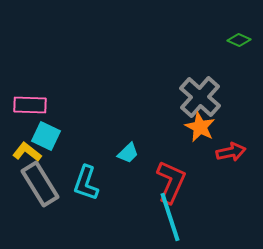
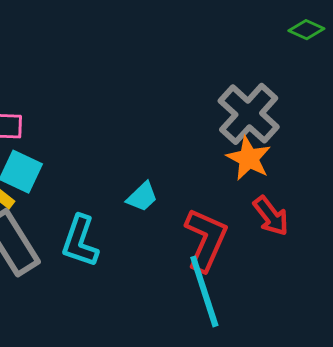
red arrow: (231, 152) -> (271, 216), moved, turned 64

